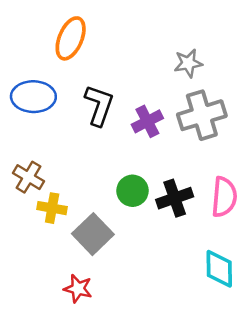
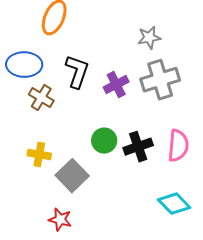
brown cross: (28, 177) -> (41, 98), moved
cyan diamond: (219, 269) -> (174, 204), turned -44

